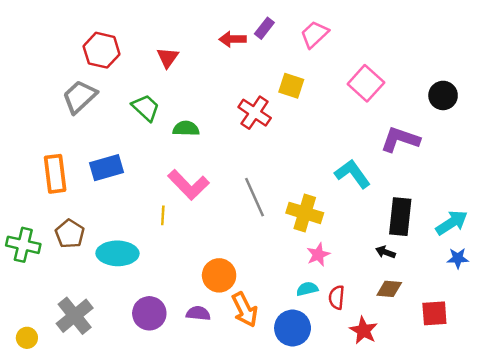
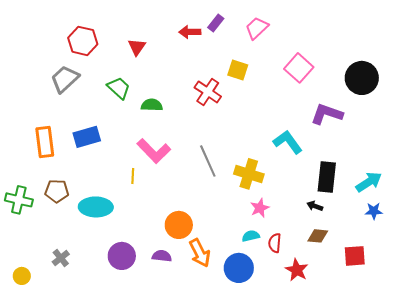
black circle: (443, 95) -> (362, 78), size x1.4
brown pentagon: (70, 234) -> (57, 191), turned -30
gray cross: (75, 316) -> (61, 258), size x0.6

